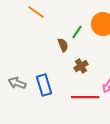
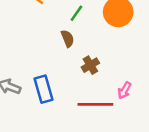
green line: (77, 32) -> (76, 13), moved

